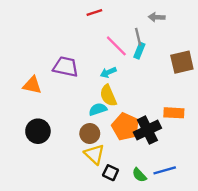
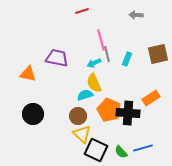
gray line: (138, 37) -> (107, 54), moved
pink line: (116, 46) -> (101, 40), turned 30
cyan rectangle: (139, 51) -> (127, 59), moved
orange rectangle: (174, 113) -> (151, 98), turned -36
black cross: (147, 130) -> (128, 113), turned 30
black square: (111, 173) -> (96, 150), size x1.6

